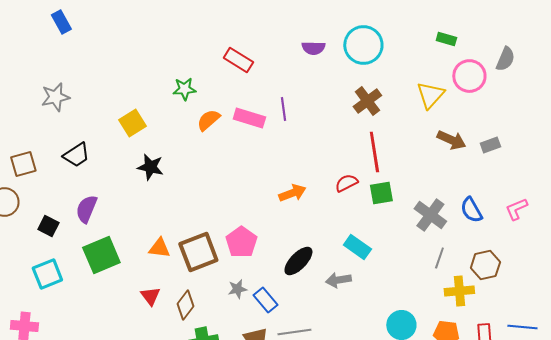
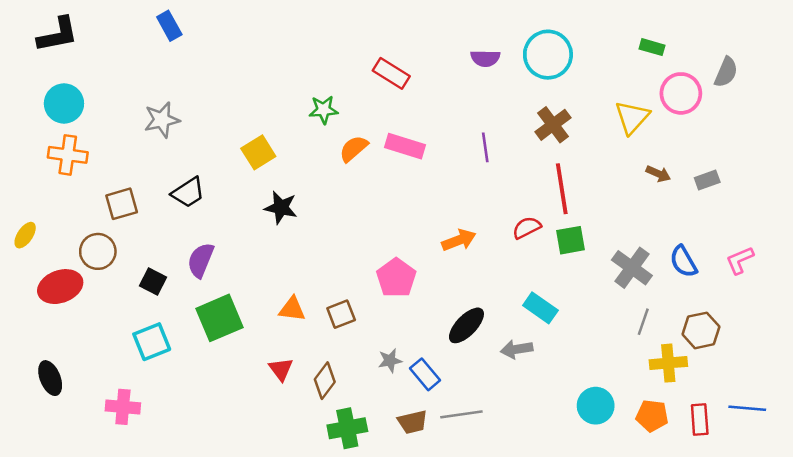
purple line: (283, 109) -> (485, 147), moved
brown arrow: (451, 140) -> (658, 174), size x0.7
pink pentagon: (241, 242) -> (396, 278), moved
brown square: (198, 252) -> (341, 314), size x0.6

